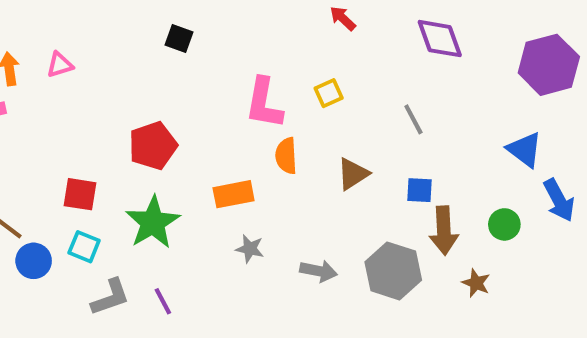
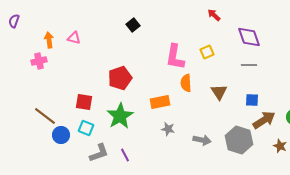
black square: (179, 39) -> (133, 25), turned 32
purple diamond: (440, 39) -> (249, 37), moved
pink triangle: (60, 65) -> (74, 38), turned 32
gray line: (413, 119) -> (249, 65), turned -63
brown triangle: (353, 174) -> (219, 92), turned -30
brown arrow: (444, 231) -> (264, 120), turned -120

